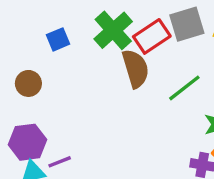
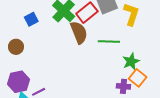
green line: (184, 88) -> (109, 42), turned 45

